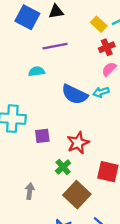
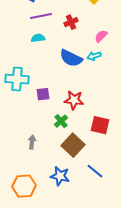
purple line: (55, 46) -> (41, 16), moved
red cross: (107, 47) -> (71, 22), moved
red star: (78, 143) -> (74, 100), turned 30

